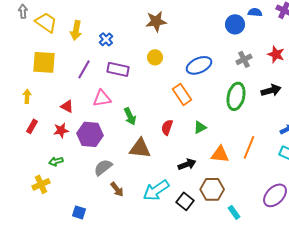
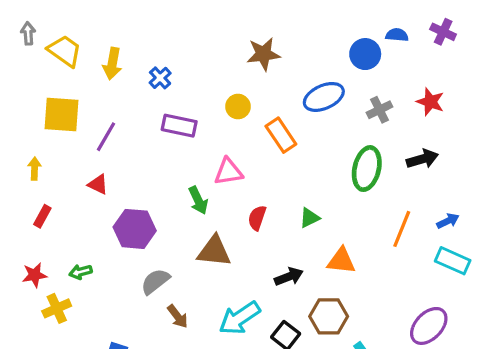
brown star: (156, 21) -> (263, 54), moved
blue ellipse: (199, 65) -> (324, 97), moved
purple line: (84, 69) -> (106, 137), moved
orange rectangle: (182, 94) -> (281, 135), moved
pink triangle: (102, 98) -> (228, 172), moved
red star: (61, 130) -> (34, 275), moved
orange line: (249, 147) -> (402, 229), moved

